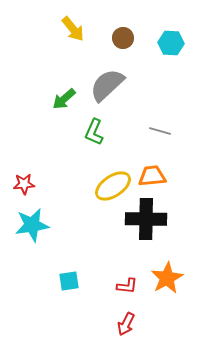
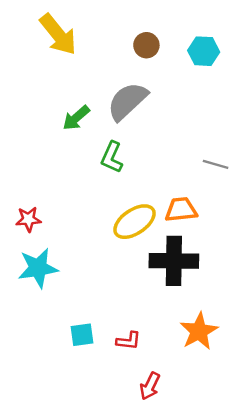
yellow arrow: (73, 29) -> (58, 34), moved, size x1.4
gray line: (160, 131) -> (216, 164), moved
red L-shape: (127, 286) -> (129, 341), moved

